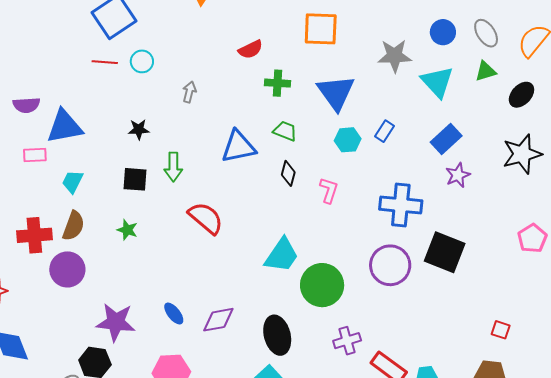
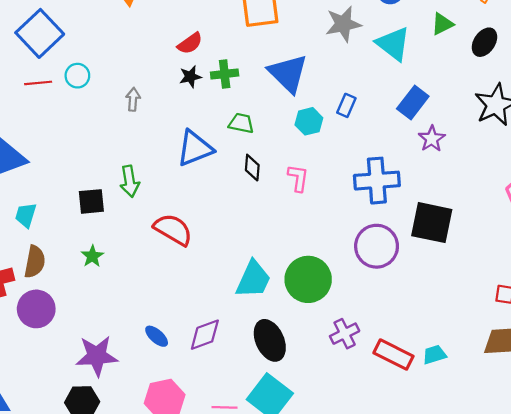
black star: (139, 129) -> (190, 77), moved
green star: (127, 230) -> (92, 256), turned 30
cyan trapezoid: (282, 255) -> (253, 279), moved

